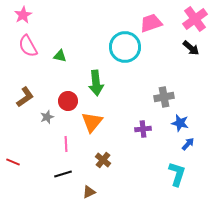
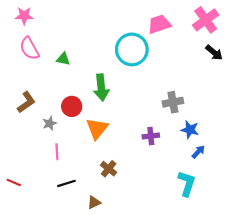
pink star: (23, 15) -> (24, 16), turned 30
black arrow: (191, 48) -> (214, 53), moved
pink line: (66, 144) -> (57, 152), moved
red line: (13, 162) -> (14, 182), moved

